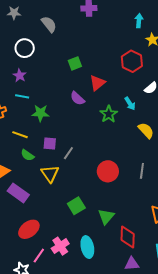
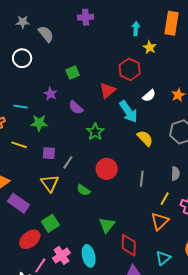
gray star: (14, 13) -> (23, 22), moved
purple star: (20, 76) -> (50, 94), moved
red triangle: (97, 83) -> (107, 90), moved
cyan arrow: (130, 104) -> (128, 112), size x1.6
green star: (109, 114) -> (95, 132), moved
green semicircle: (27, 155) -> (84, 190), moved
red circle: (108, 171) -> (107, 169), moved
green square: (76, 206) -> (50, 223), moved

